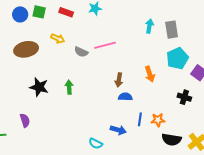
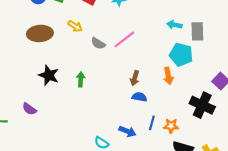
cyan arrow: (150, 26) -> (174, 25), turned -96
pink line: (105, 45) -> (124, 39), turned -30
cyan pentagon: (177, 58) -> (181, 55), moved, turned 30
black cross: (184, 97) -> (202, 105), size x1.6
purple semicircle: (25, 120) -> (29, 109), turned 136

